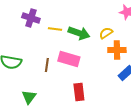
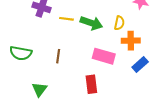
yellow semicircle: (106, 33) -> (119, 23), turned 136
pink rectangle: (69, 59) -> (104, 56), moved

